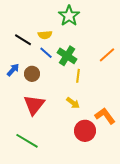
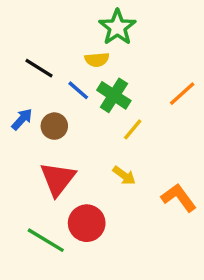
yellow semicircle: (45, 35) -> (97, 60), moved
yellow line: (78, 76) -> (133, 129), turned 32
red circle: (85, 131) -> (87, 223), moved

